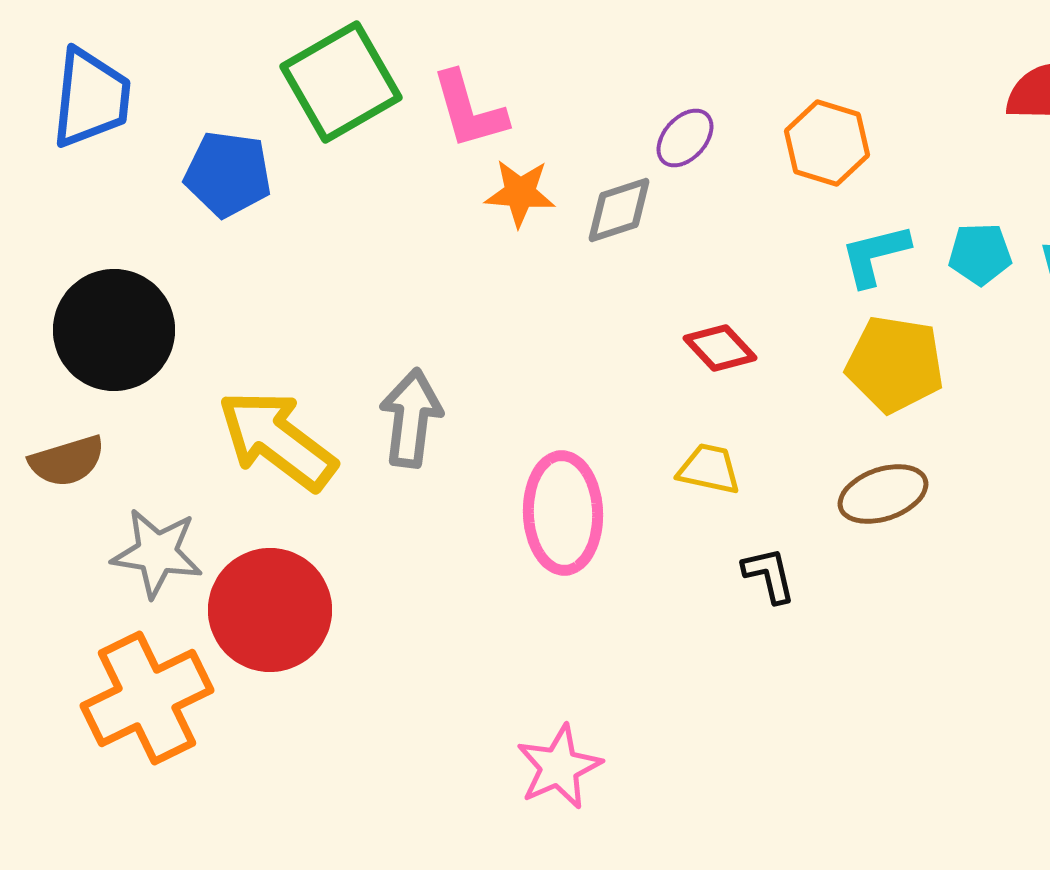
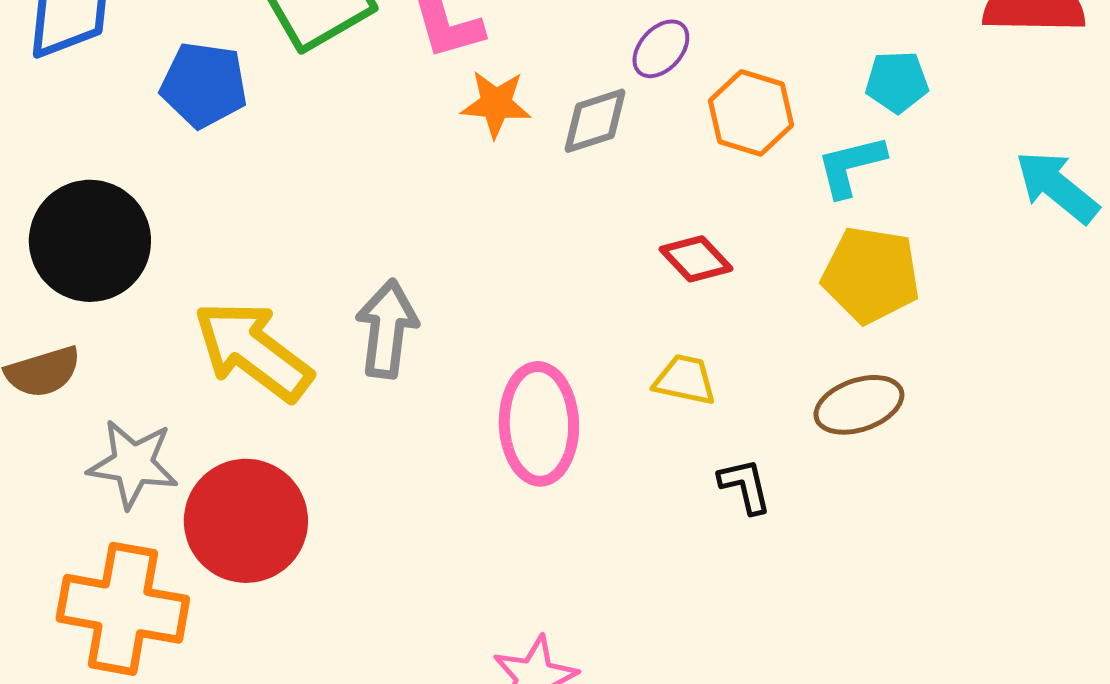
orange hexagon: (827, 143) -> (751, 113), moved
cyan pentagon: (980, 254) -> (897, 82), moved
orange cross: (147, 698) -> (123, 609), turned 36

